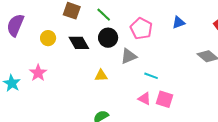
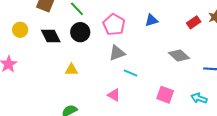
gray triangle: (129, 56) -> (117, 53), moved
cyan line: (151, 76) -> (131, 73), moved
pink square: (164, 99) -> (165, 95), moved

